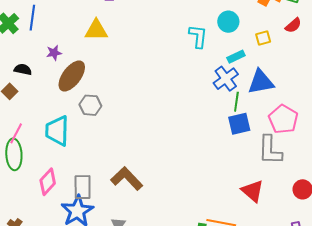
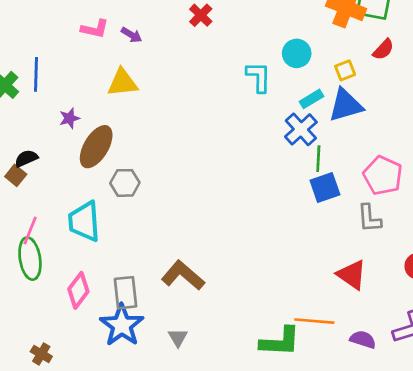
black semicircle: (23, 69) -> (26, 158), moved, turned -30
blue triangle: (261, 82) -> (346, 105), moved
gray L-shape: (270, 150) -> (369, 218), size x0.7

